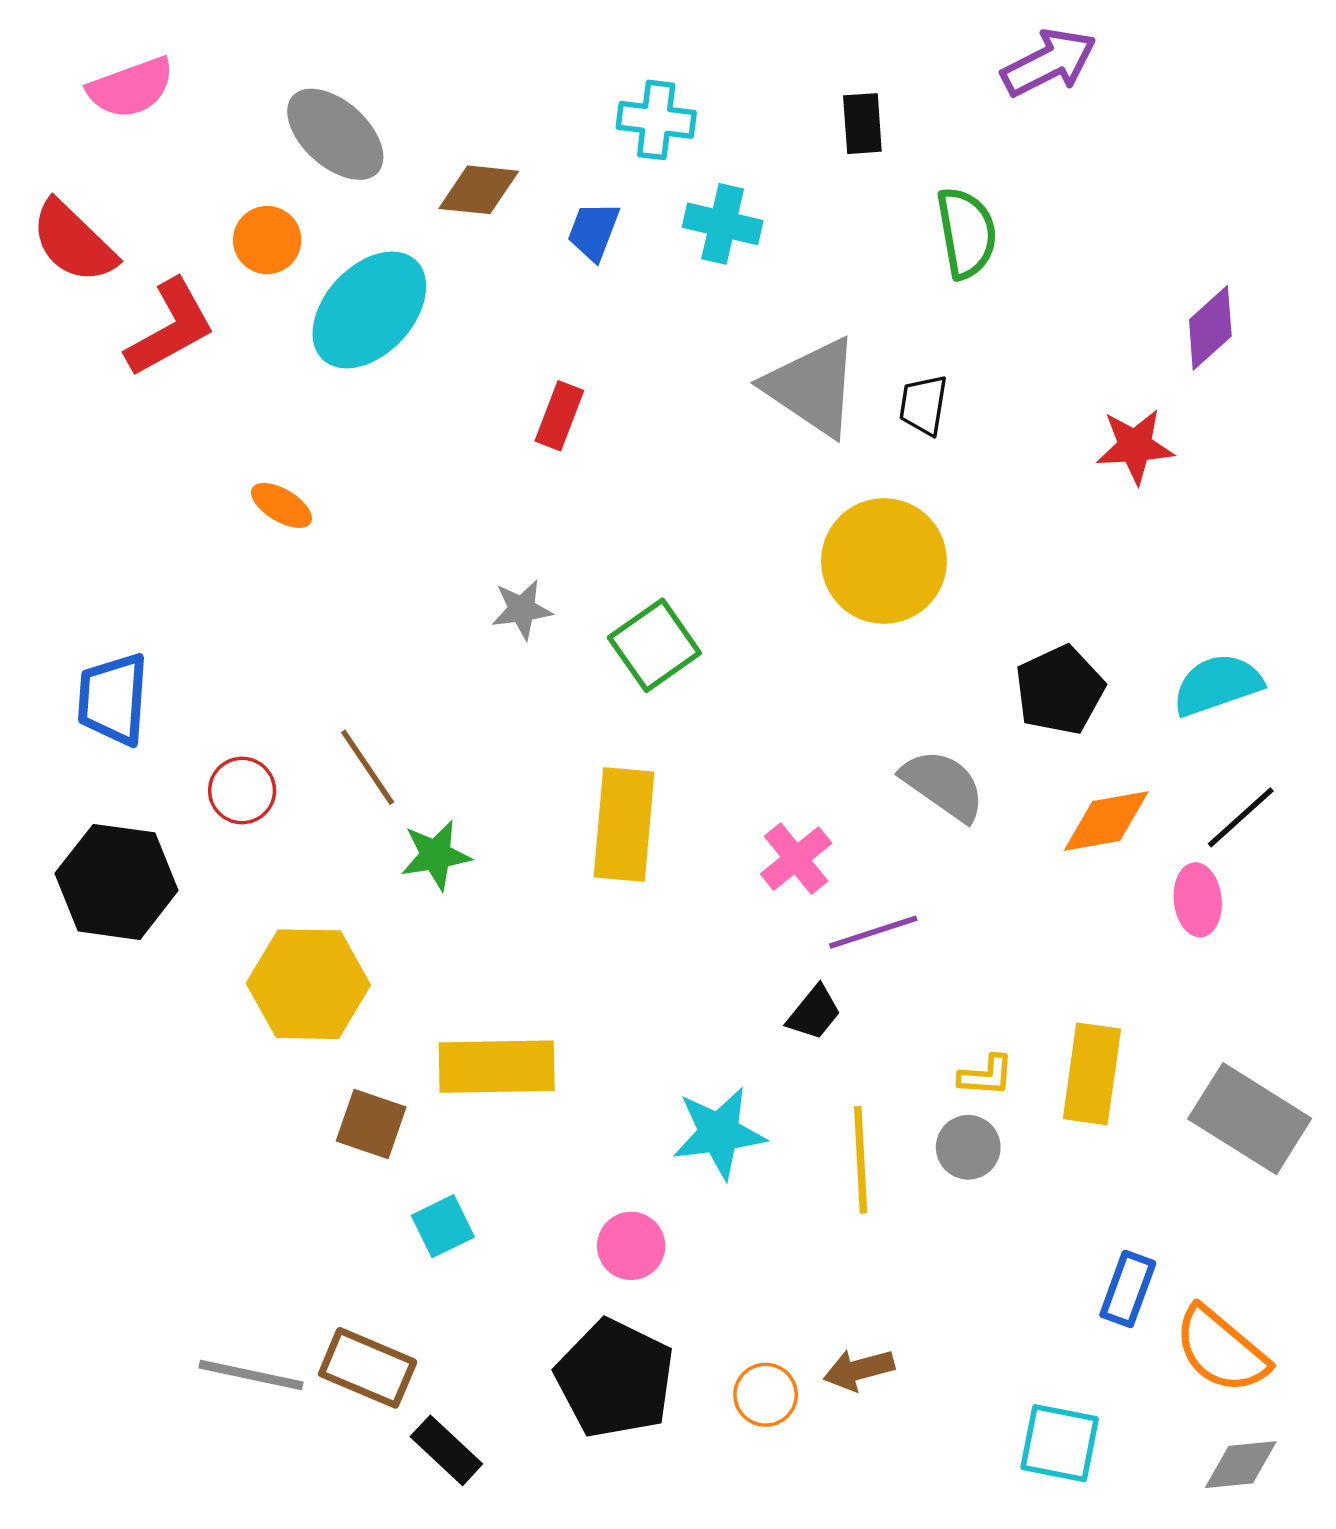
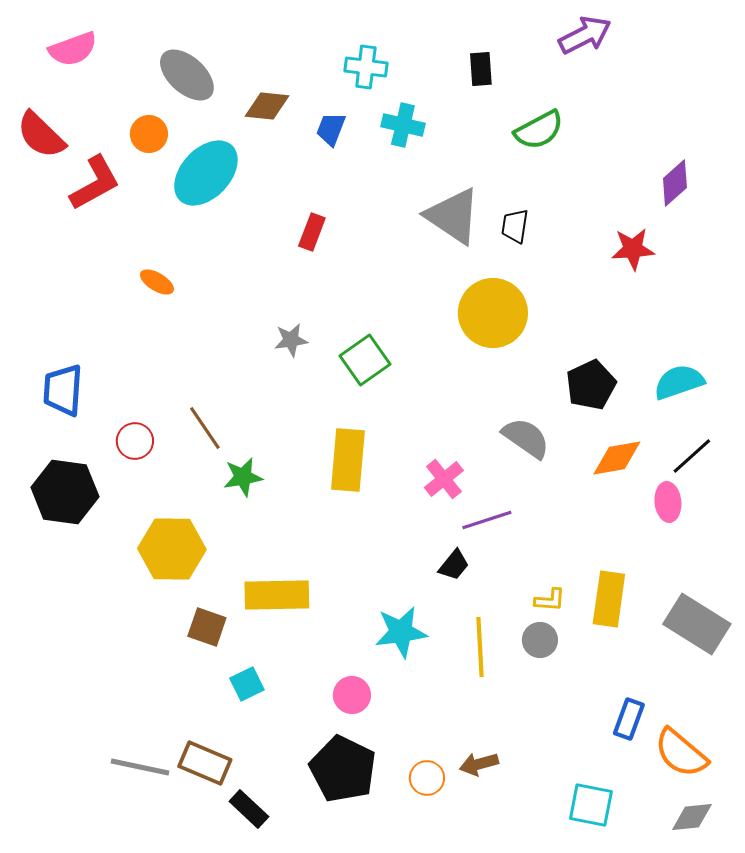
green semicircle: (966, 233) -> (539, 130), turned 72

